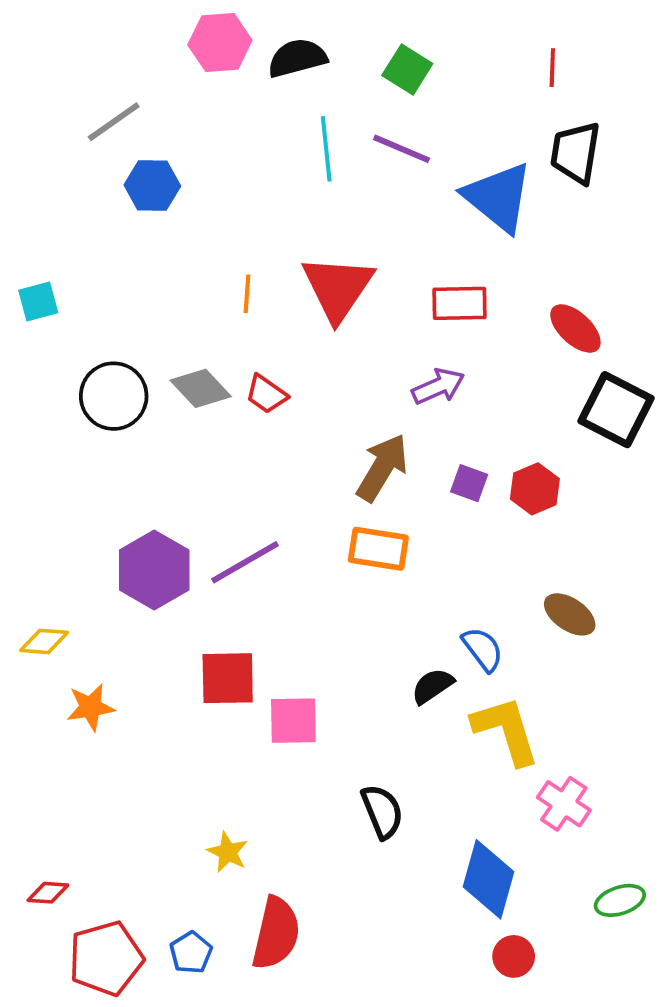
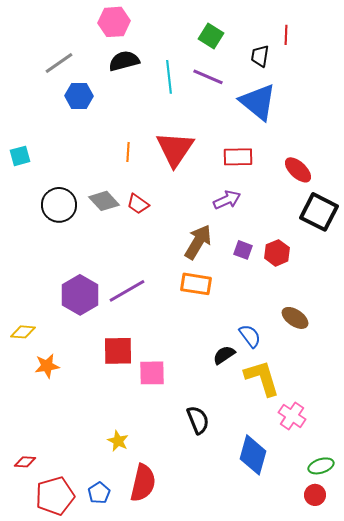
black semicircle: (297, 58) -> (124, 61), moved
black trapezoid: (575, 153) -> (260, 56), moved, size x0.7
red circle: (514, 956) -> (315, 495), moved

